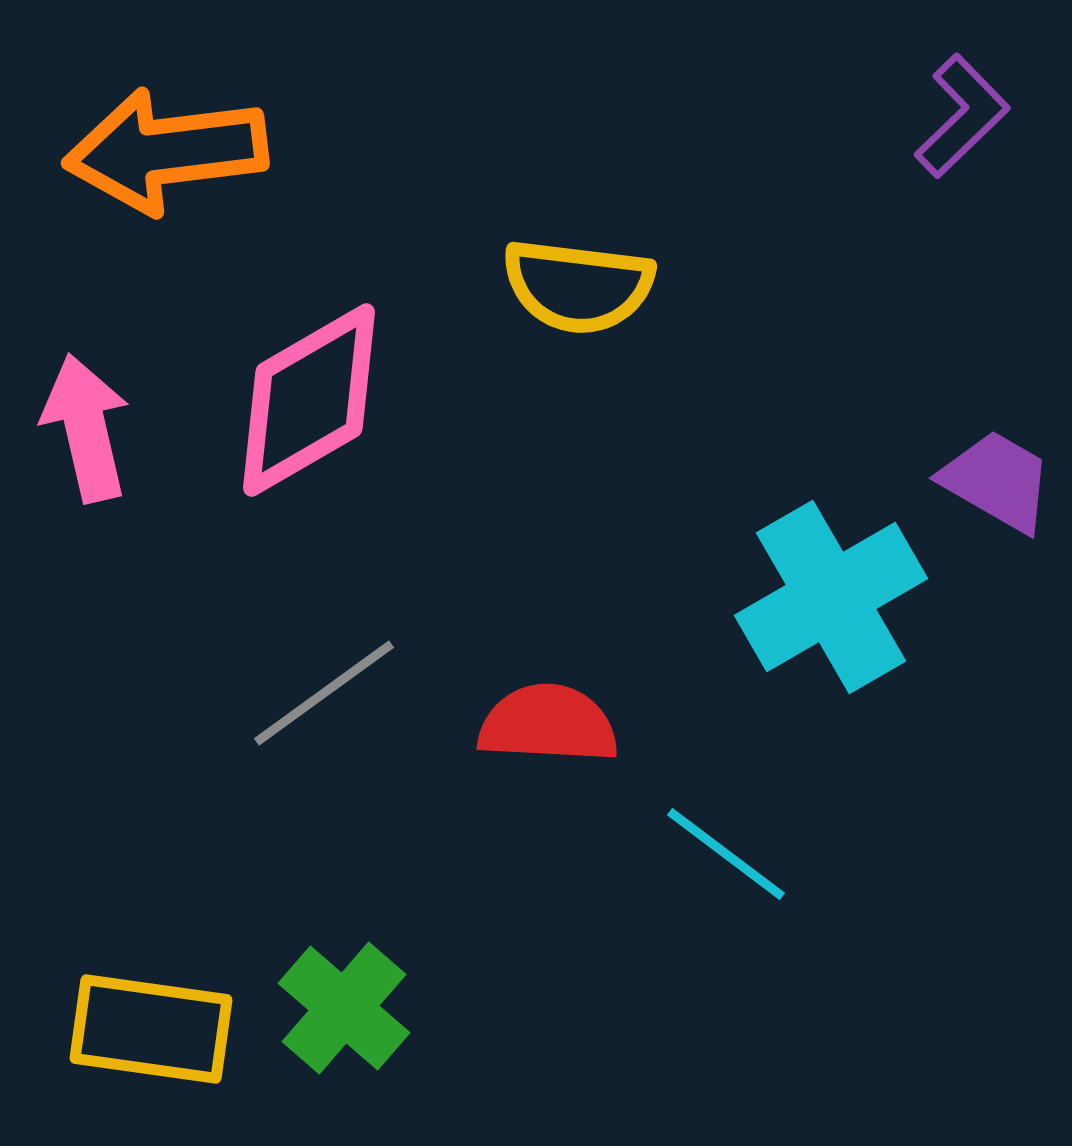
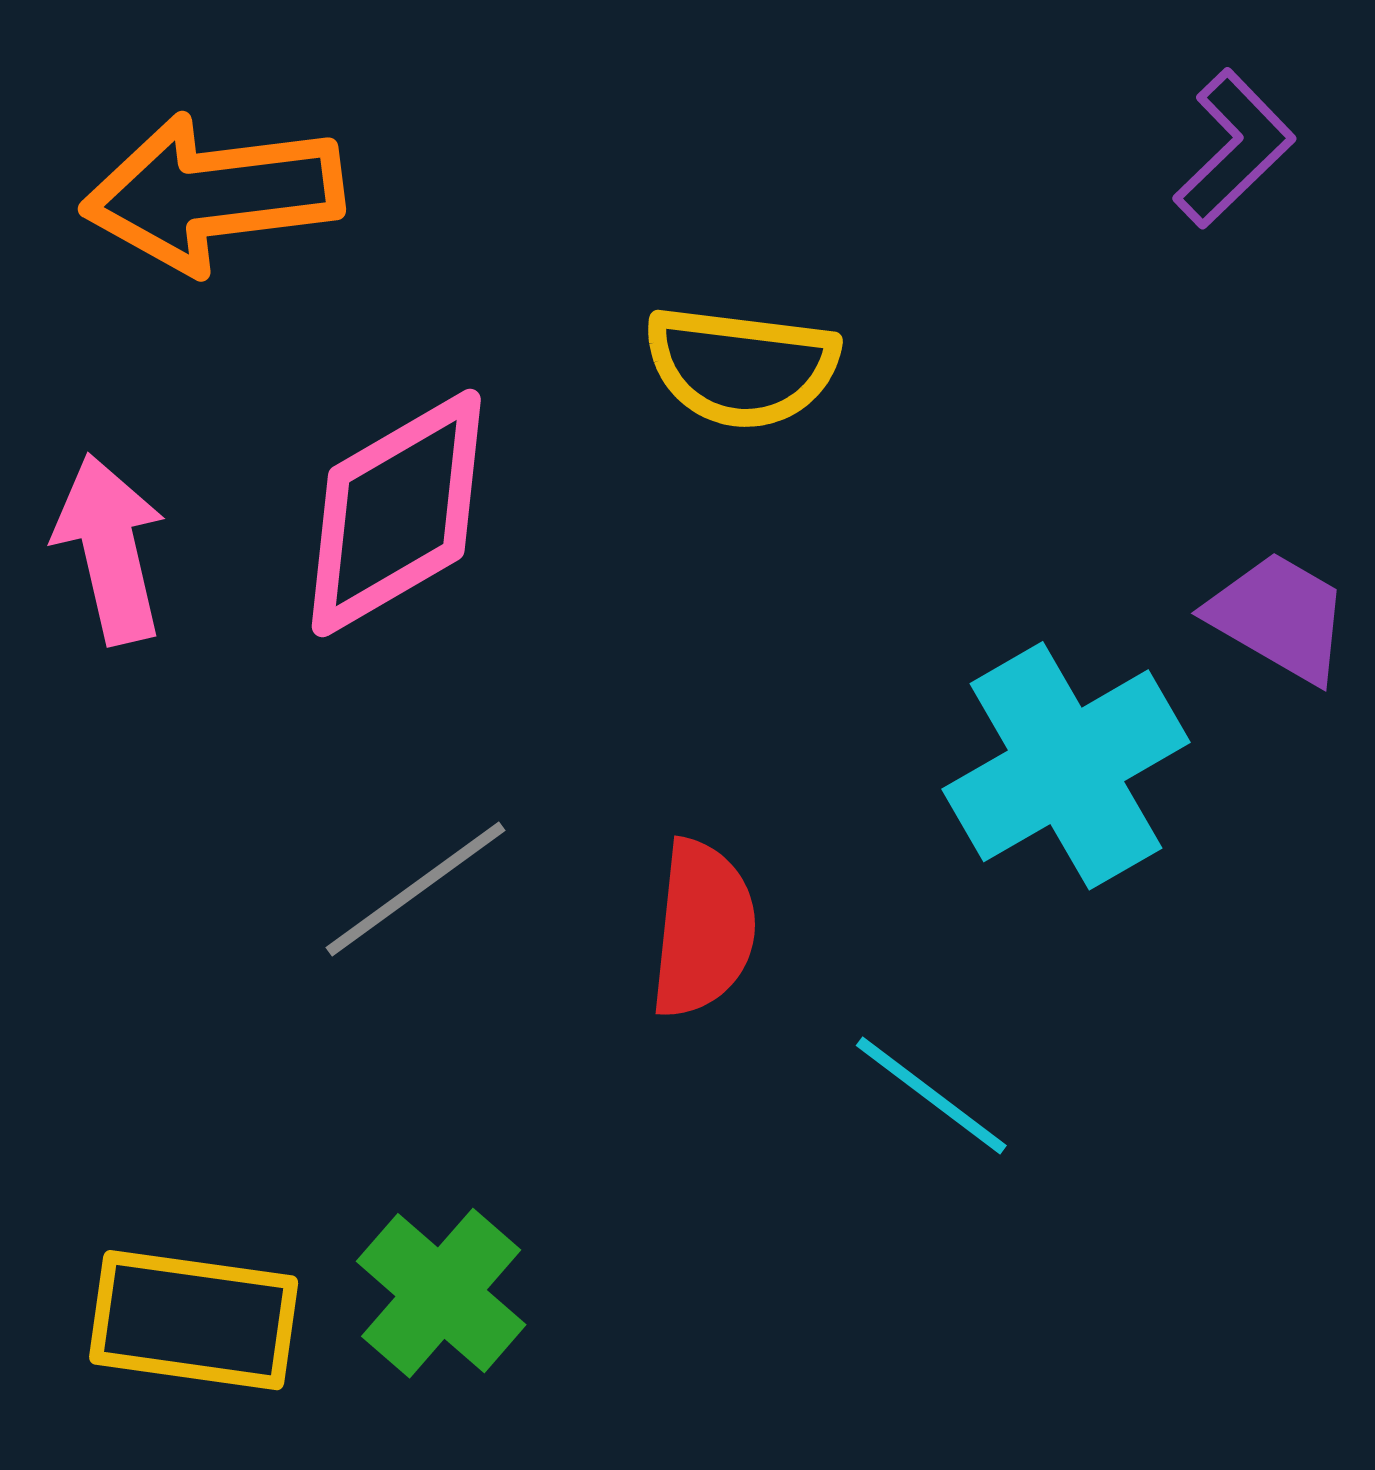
red semicircle: (548, 724) -> (703, 929), turned 93

